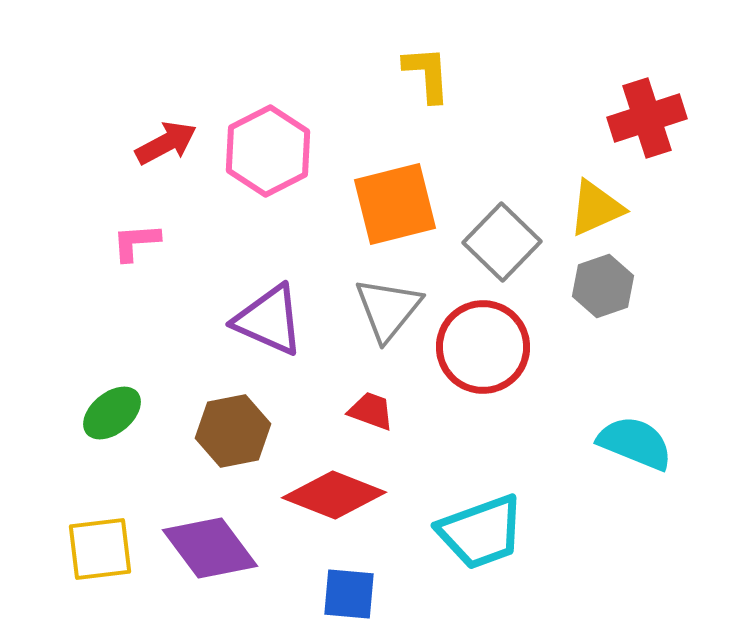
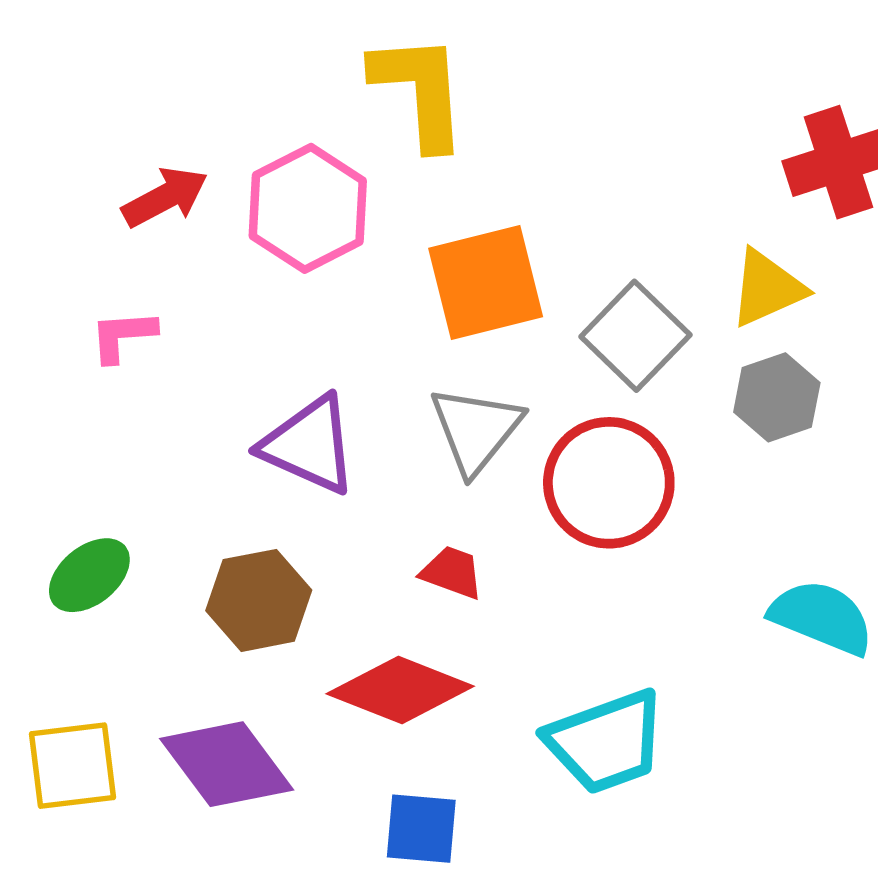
yellow L-shape: (427, 74) -> (420, 91), moved, size x1.5

